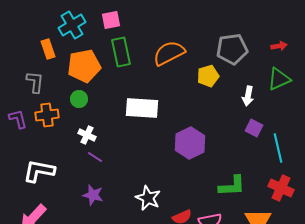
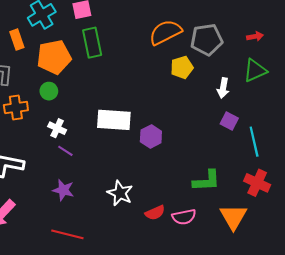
orange semicircle: (169, 53) -> (165, 32), moved
white rectangle: (142, 108) -> (114, 120), moved
purple hexagon: (190, 143) -> (151, 136), moved, size x0.7

